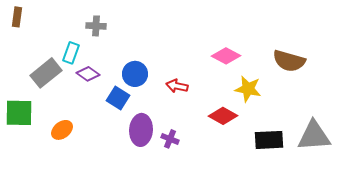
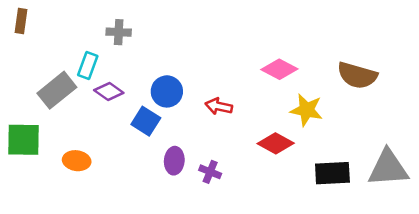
orange ellipse: (62, 130) -> (77, 161), turned 45
purple ellipse: (141, 130) -> (174, 161), size x0.7

